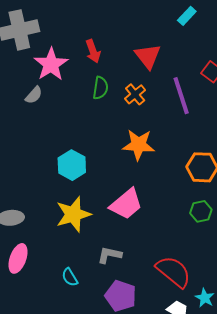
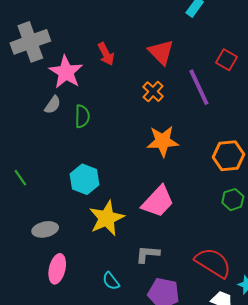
green semicircle: (100, 88) -> (82, 116), moved
cyan hexagon: (72, 165) -> (85, 179), moved

